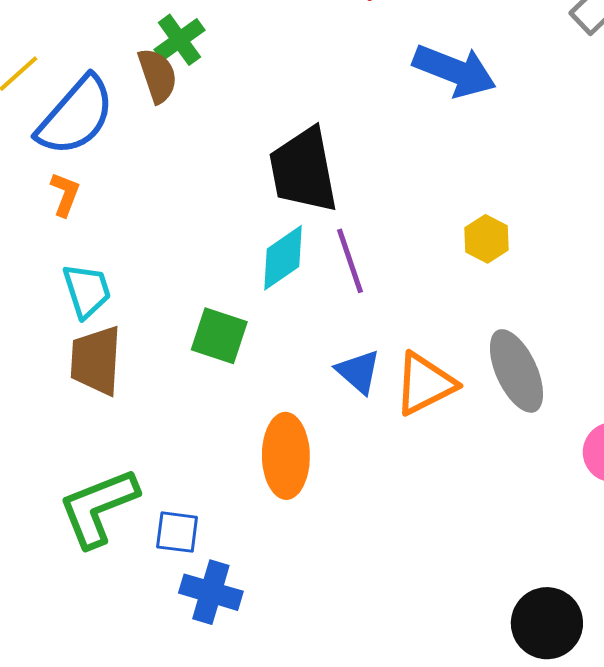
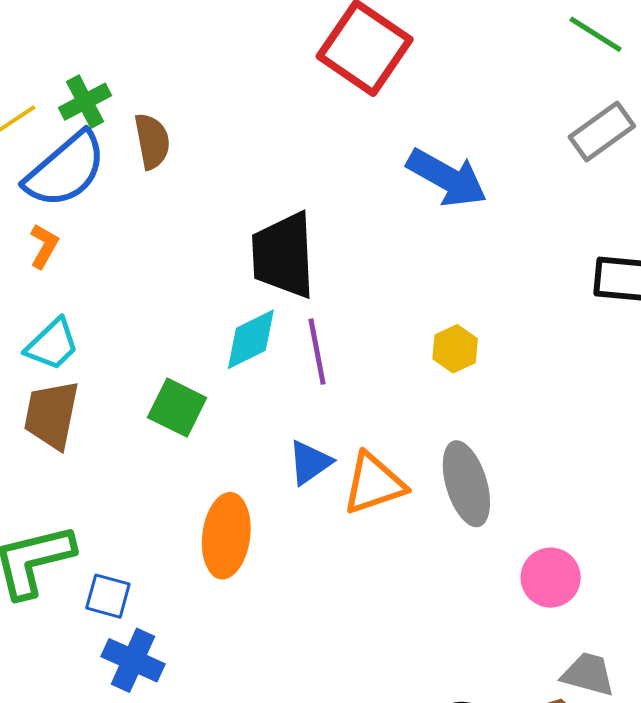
green cross: (179, 40) -> (85, 102), moved
cyan trapezoid: (87, 291) -> (52, 344), turned 56
blue triangle: (358, 372) -> (310, 462), turned 36

